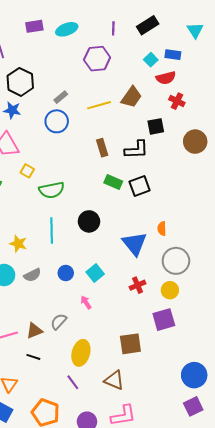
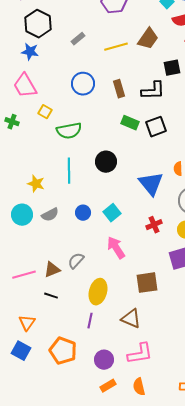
blue circle: (57, 121) -> (83, 84), moved
pink arrow: (86, 302) -> (116, 248), moved, size x1.6
purple line: (73, 382) -> (90, 321), turned 49

